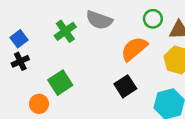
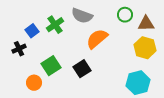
blue square: (19, 39) -> (32, 31), moved
orange semicircle: (134, 49) -> (97, 39), moved
black square: (125, 86) -> (82, 69), moved

